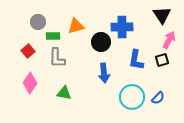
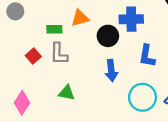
gray circle: (38, 22) -> (15, 11), moved
red square: (28, 51) -> (33, 56), moved
pink diamond: (30, 83) -> (22, 103), moved

